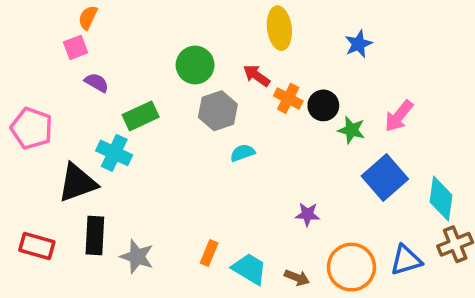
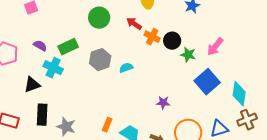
purple semicircle: (97, 83) -> (40, 46), moved
gray hexagon: (218, 111) -> (100, 60), moved
black triangle: (77, 183) -> (32, 85), size x0.7

